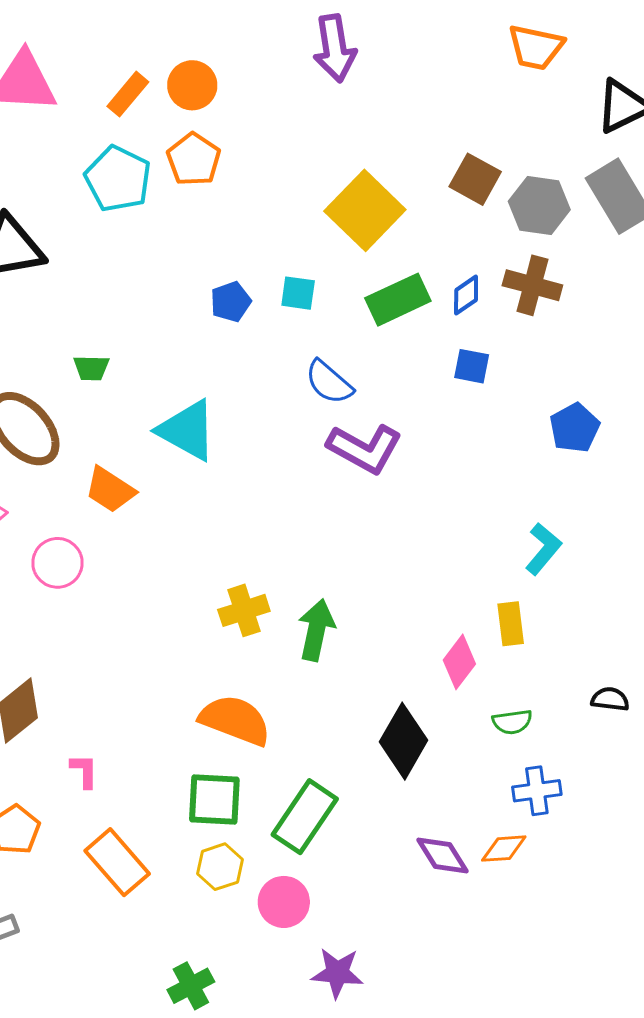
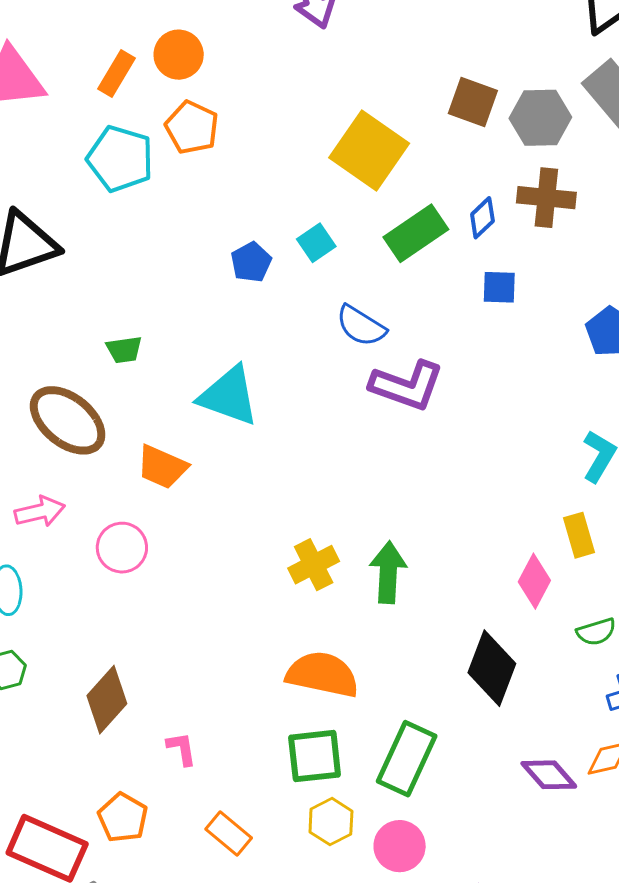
cyan square: (298, 293) -> (316, 243), turned -33
orange rectangle: (117, 862) -> (229, 833), size x0.7

